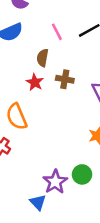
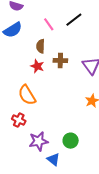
green circle: (82, 174) -> (71, 141), moved
purple star: (55, 182) -> (39, 141), moved, turned 30

